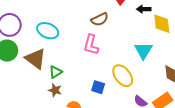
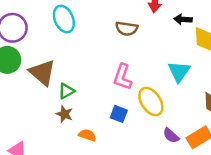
brown semicircle: (100, 19) -> (127, 29), turned 30
cyan ellipse: (48, 31) -> (64, 19), moved, turned 40
pink L-shape: (91, 45) -> (122, 77), moved

